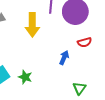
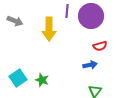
blue arrow: (64, 58) -> (90, 65), moved, turned 56

